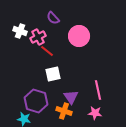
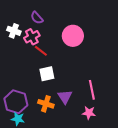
purple semicircle: (53, 18) -> (37, 18), moved
purple hexagon: (36, 101) -> (16, 102), moved
orange cross: (64, 111) -> (46, 104), moved

